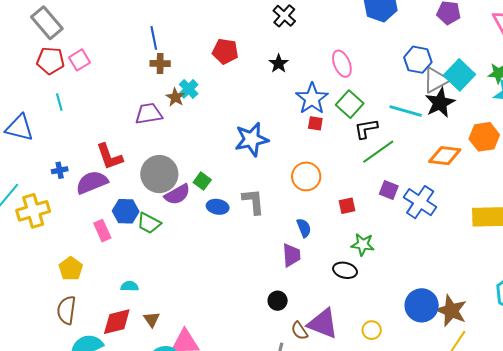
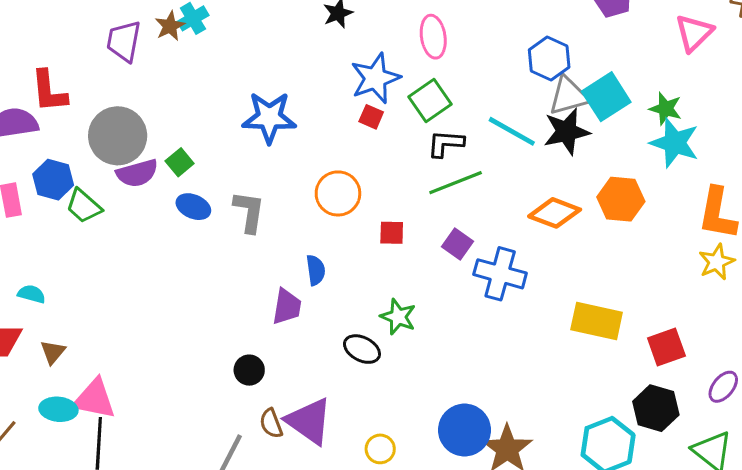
purple trapezoid: (149, 114) -> (124, 41), turned -84
blue cross: (420, 202) -> (500, 274), turned -32
red square: (347, 206) -> (392, 233), moved

